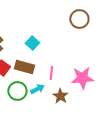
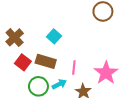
pink star: (82, 78) -> (106, 73), turned -30

